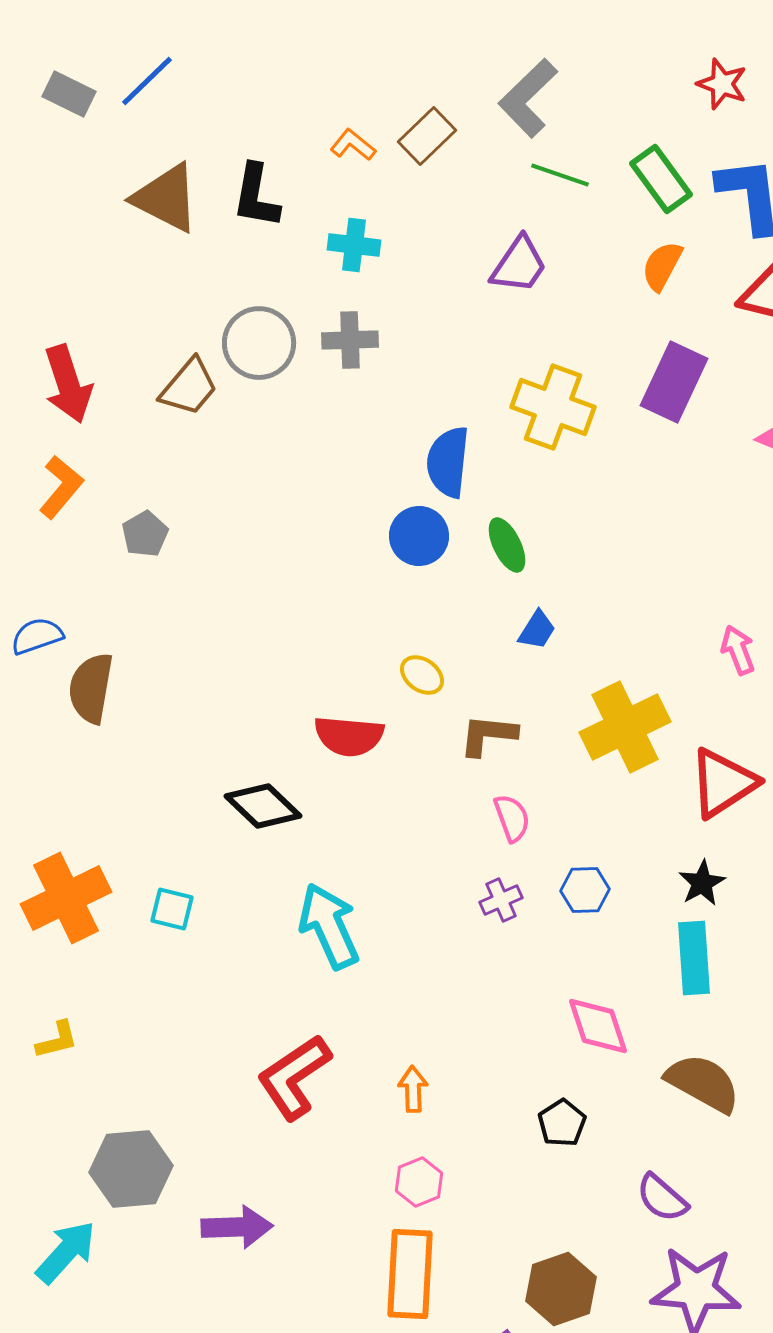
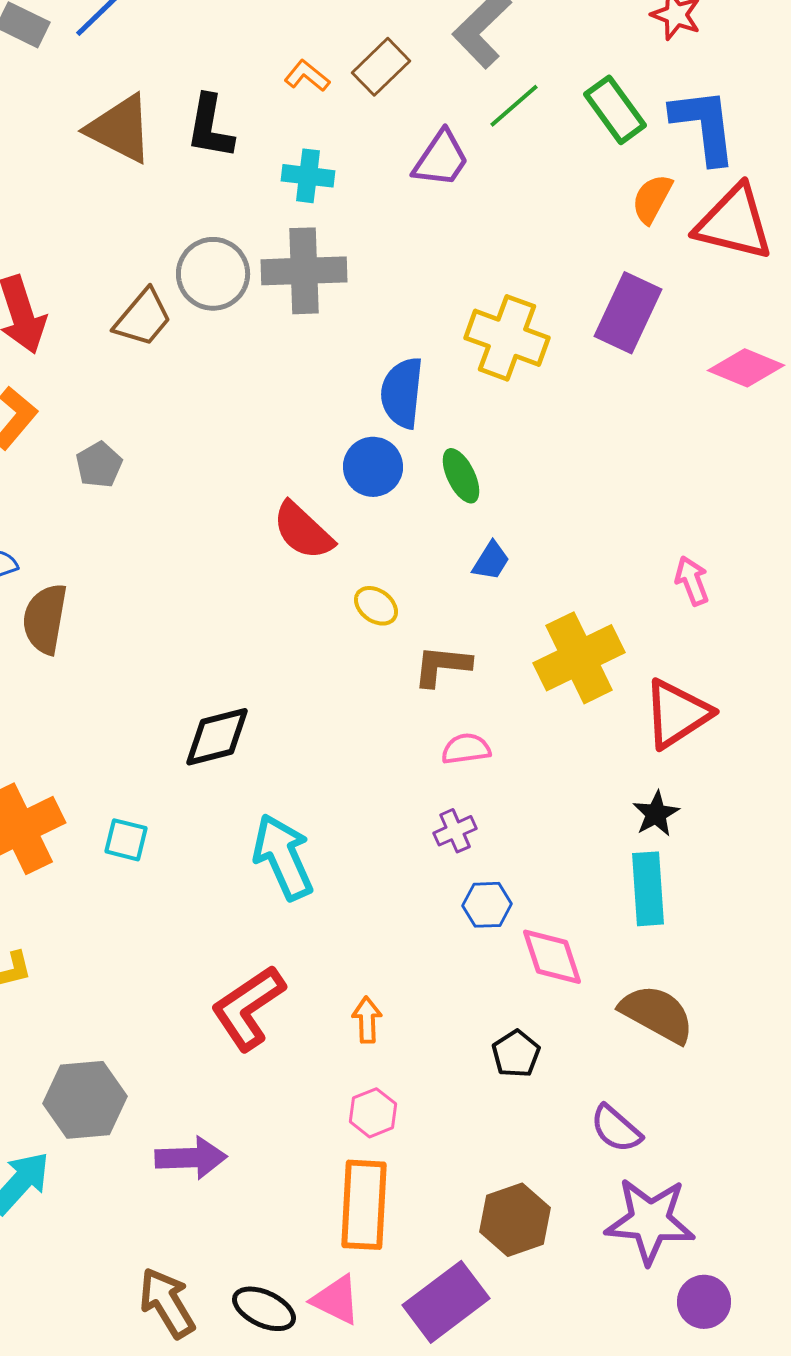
green line: (560, 175) -> (514, 106), turned -60
purple trapezoid: (519, 265) -> (441, 159), moved
orange semicircle: (662, 266) -> (652, 199), moved
gray cross: (350, 340) -> (304, 271), size x1.5
red semicircle: (349, 736) -> (303, 531), moved, turned 38
black diamond: (263, 806) -> (217, 737), turned -58
pink semicircle: (512, 818) -> (466, 749), turned -78
blue hexagon: (585, 890) -> (487, 905), moved

